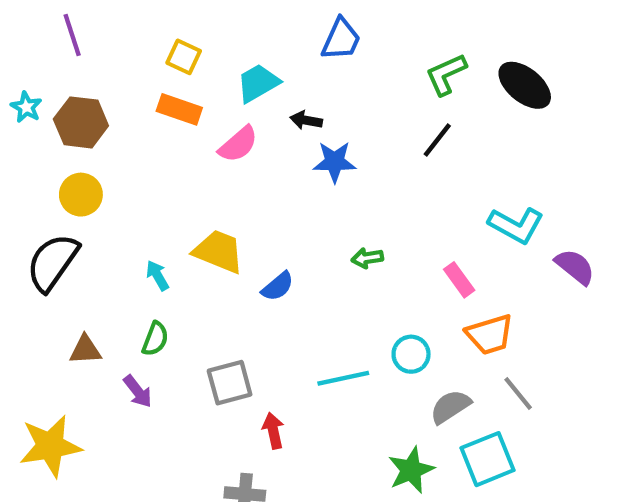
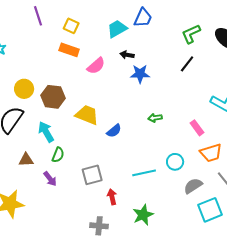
purple line: (72, 35) -> (38, 16), moved
cyan trapezoid: (258, 83) -> (117, 29), moved
brown hexagon: (81, 122) -> (53, 97), moved
cyan arrow: (157, 275) -> (46, 132), moved, size x1.5
green star: (411, 470) -> (143, 215), moved

